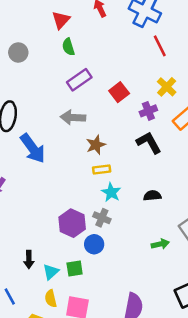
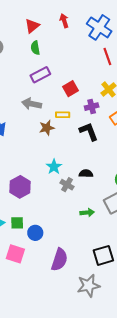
yellow rectangle: (102, 169) -> (63, 115), moved
gray cross: (102, 218) -> (67, 185), moved
blue circle: (94, 244) -> (35, 233), moved

